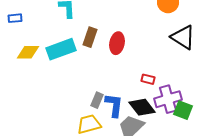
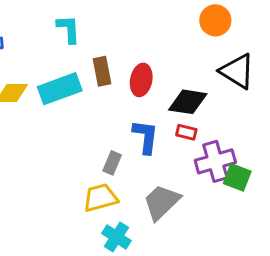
brown rectangle: (90, 37) -> (102, 71), turned -30
blue L-shape: (114, 105) -> (146, 137), moved
black diamond: (142, 107) -> (188, 102), moved, turned -44

